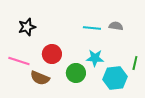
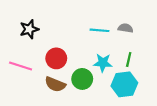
green line: (135, 63) -> (129, 59), moved
brown semicircle: (40, 78) -> (55, 84), moved

